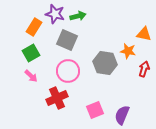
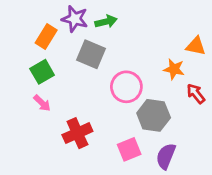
gray hexagon: (105, 63) -> (154, 115), moved
red arrow: (144, 69) -> (196, 94), turned -56
pink circle: (68, 71) -> (126, 87), moved

